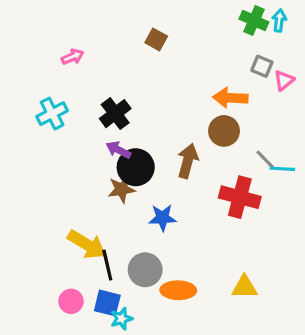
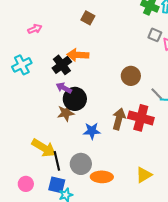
orange arrow: (230, 98) -> (78, 55), moved
brown arrow: (188, 161) -> (119, 119), moved
yellow triangle: (245, 287) -> (144, 175), turned -30
pink circle: (71, 301) -> (26, 184), moved

